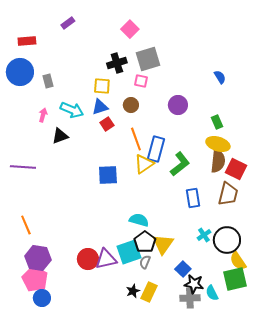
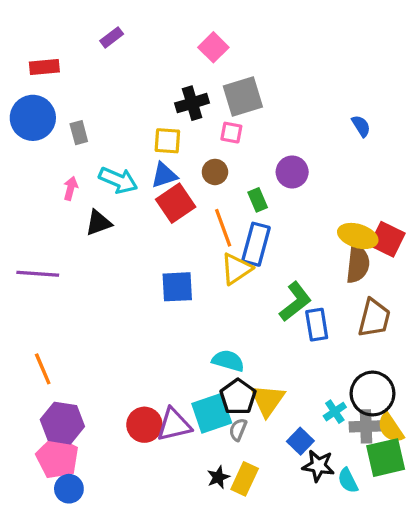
green rectangle: (217, 122) -> (258, 200), moved
red square: (107, 124) -> (176, 203), size x1.6
green L-shape: (180, 164) -> (295, 302), moved
red square: (236, 169) -> (387, 239), moved
cyan cross: (204, 235) -> (335, 412), moved
gray cross: (190, 298) -> (366, 426), moved

